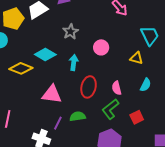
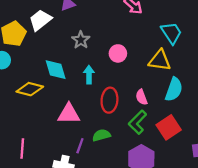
cyan diamond: (45, 55) -> (56, 70), turned 50
yellow triangle: (137, 58) -> (160, 60), size x1.5
cyan semicircle: (145, 85) -> (174, 89), size x1.5
red square: (137, 117) -> (169, 127), size x1.5

